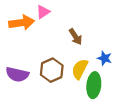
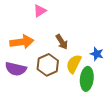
orange arrow: (22, 23) -> (22, 42), moved
brown arrow: (75, 37) -> (62, 42), moved

